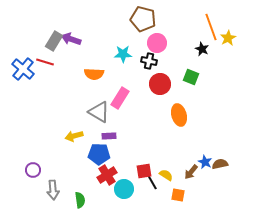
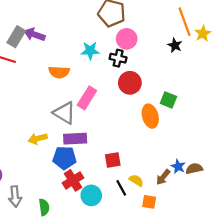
green square: (191, 77) -> (168, 100), moved
purple rectangle: (109, 136) -> (75, 139), size x1.5
red square: (144, 171) -> (113, 160), moved

